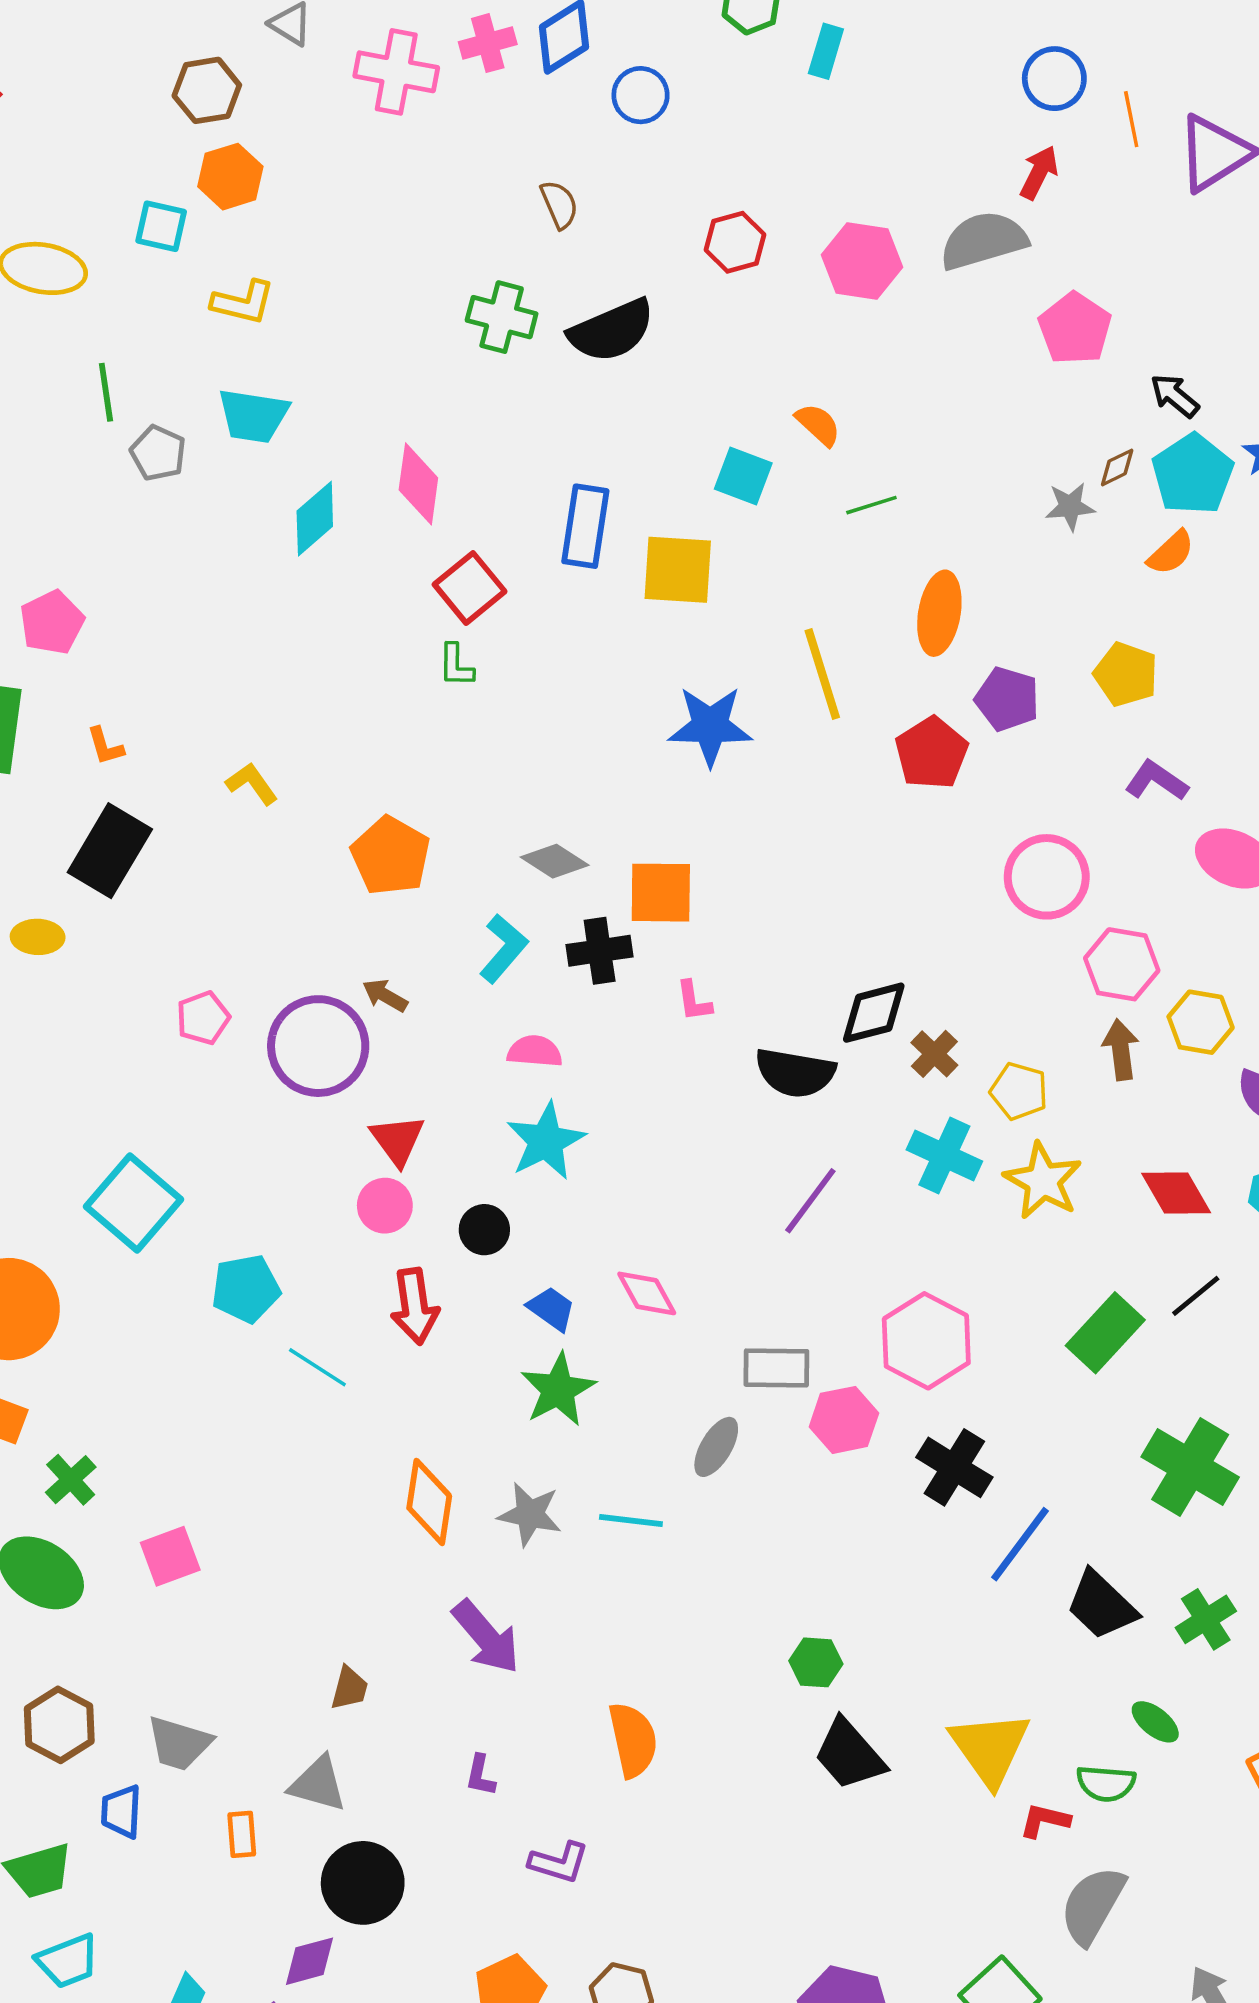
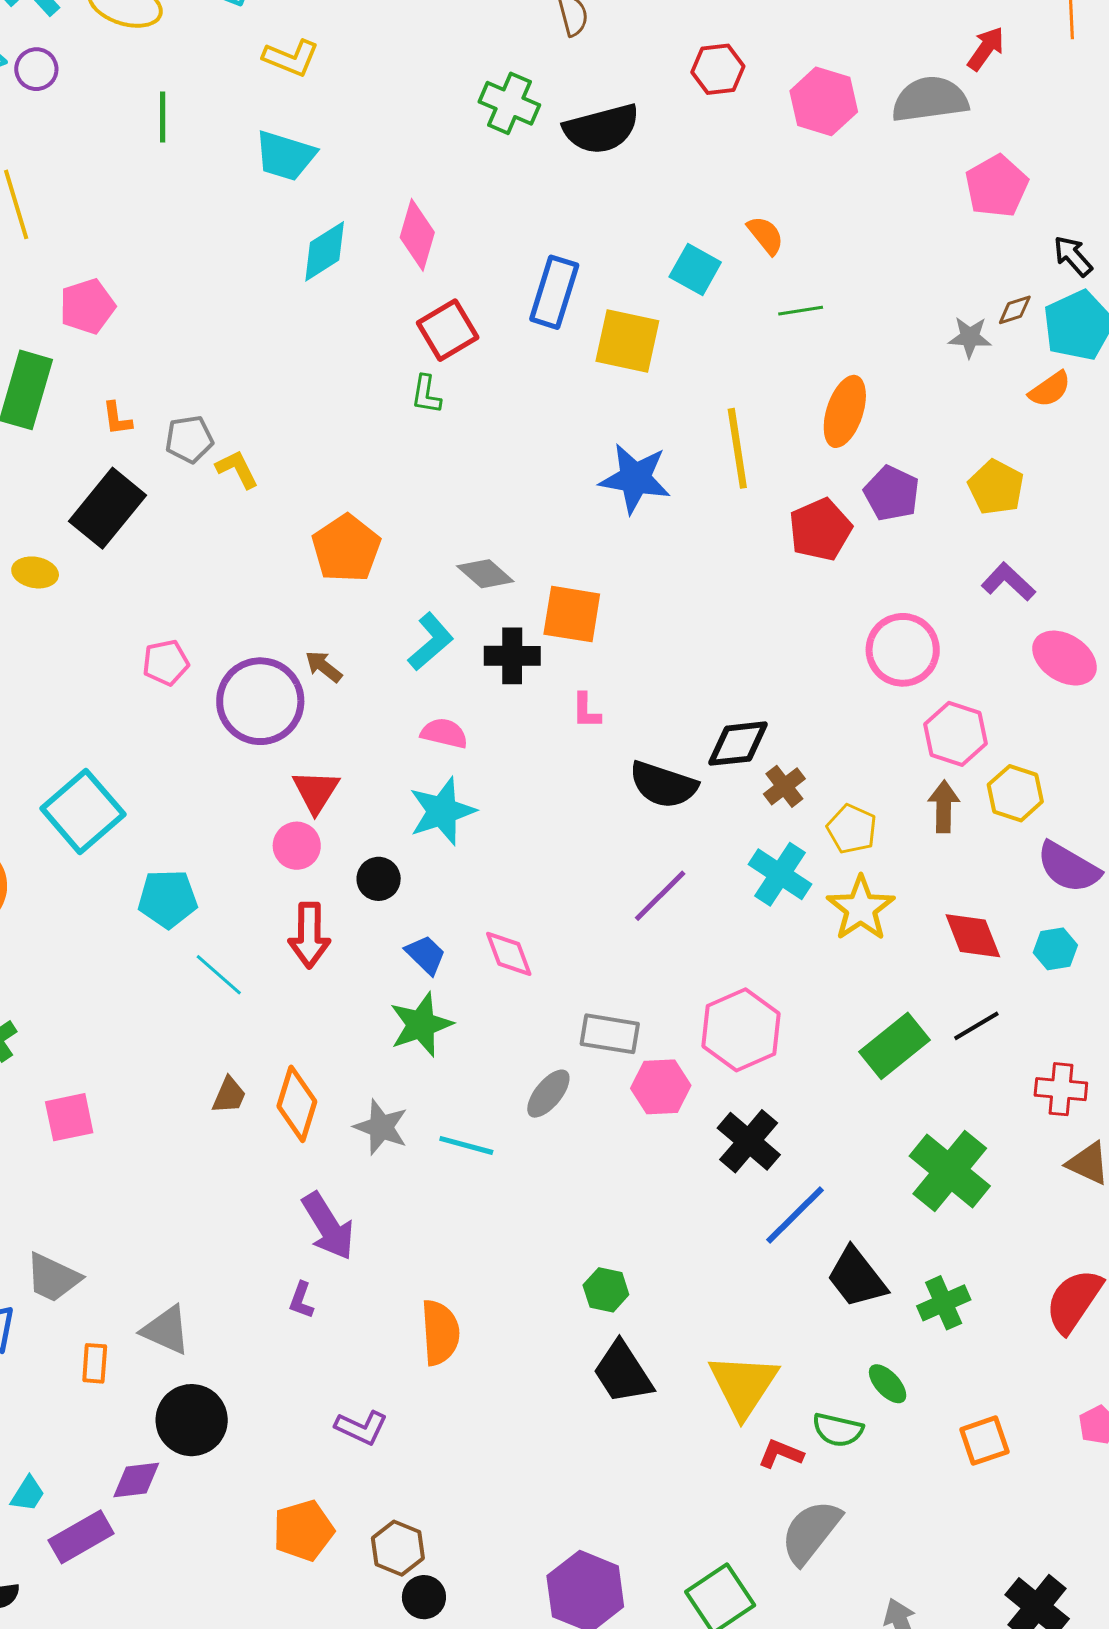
gray pentagon: (158, 453) -> (189, 439), moved, turned 30
brown trapezoid: (349, 1688) -> (229, 1095), moved
purple L-shape: (480, 1775) -> (301, 1300), moved

